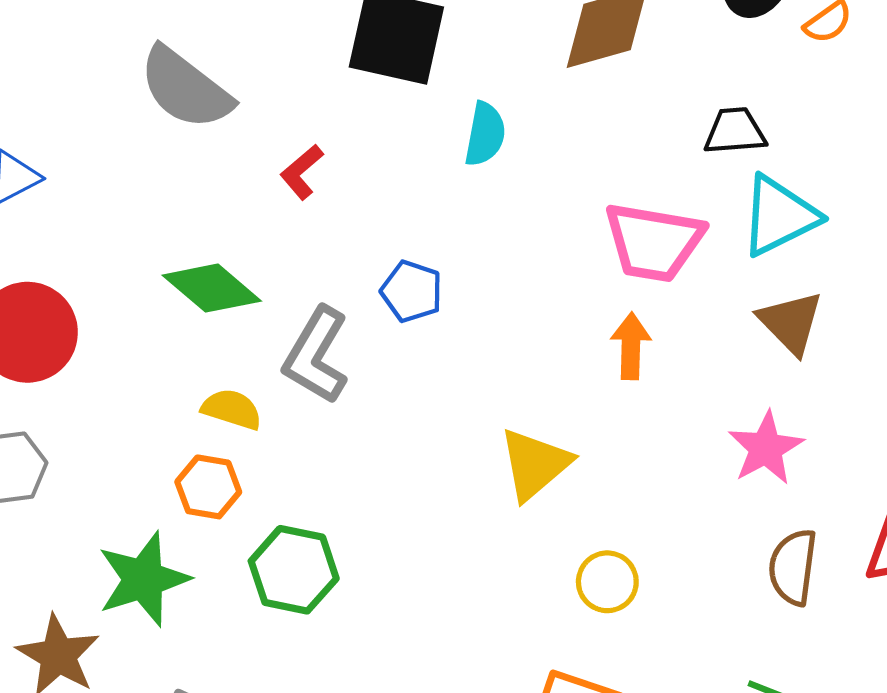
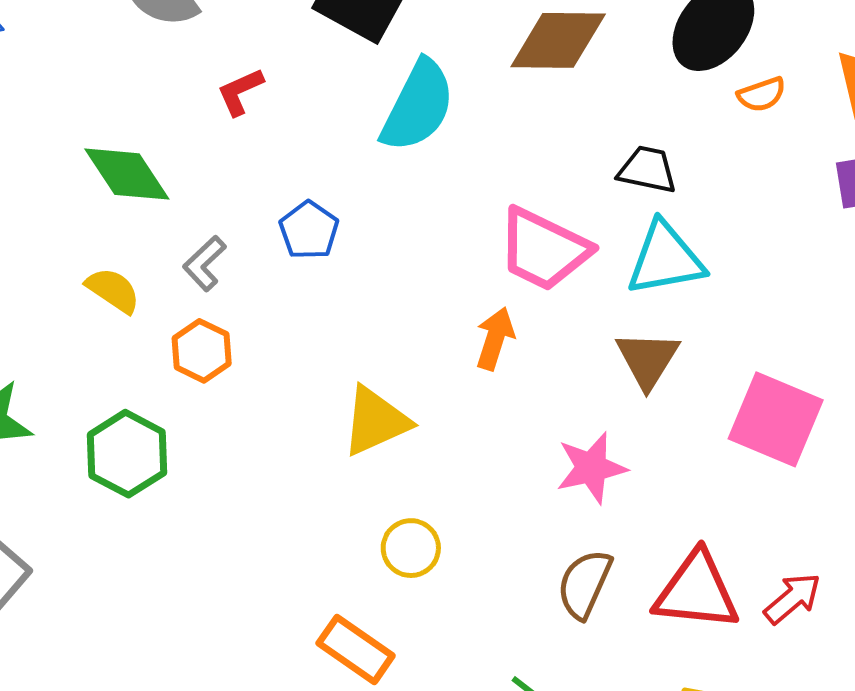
cyan semicircle: (485, 134) -> (418, 106), size x1.6
gray L-shape: (316, 355) -> (205, 263), size x0.6
orange hexagon: (208, 487) -> (202, 351), moved

